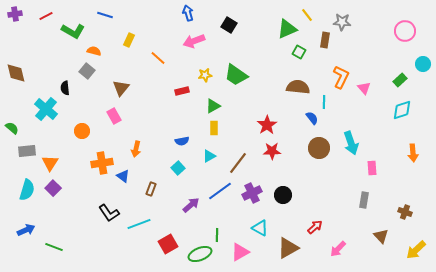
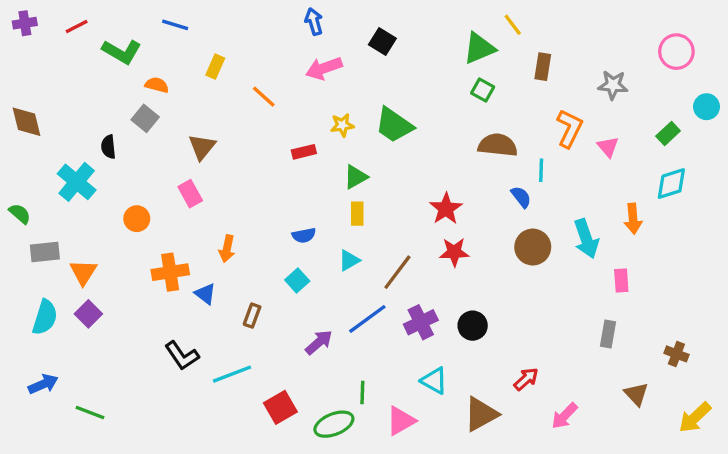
gray star: (342, 22) -> (613, 85), moved
green square: (299, 52) -> (483, 90), moved
orange arrow: (413, 153) -> (633, 219), moved

